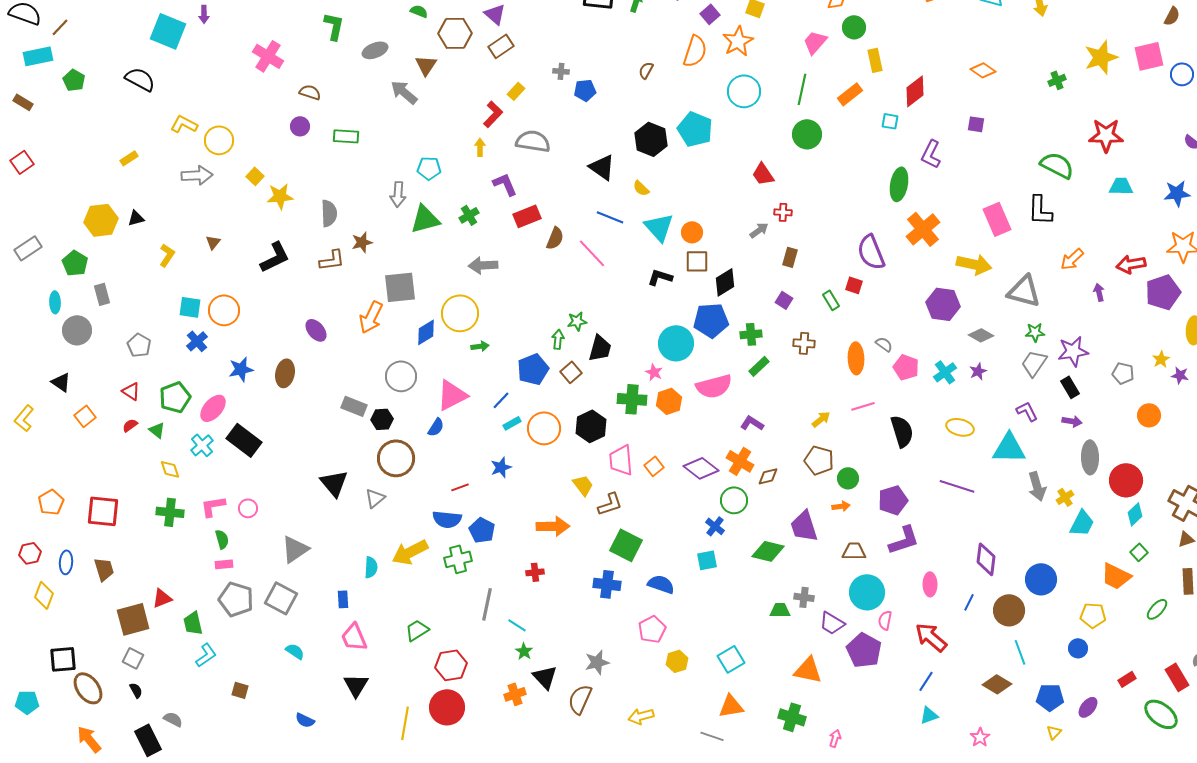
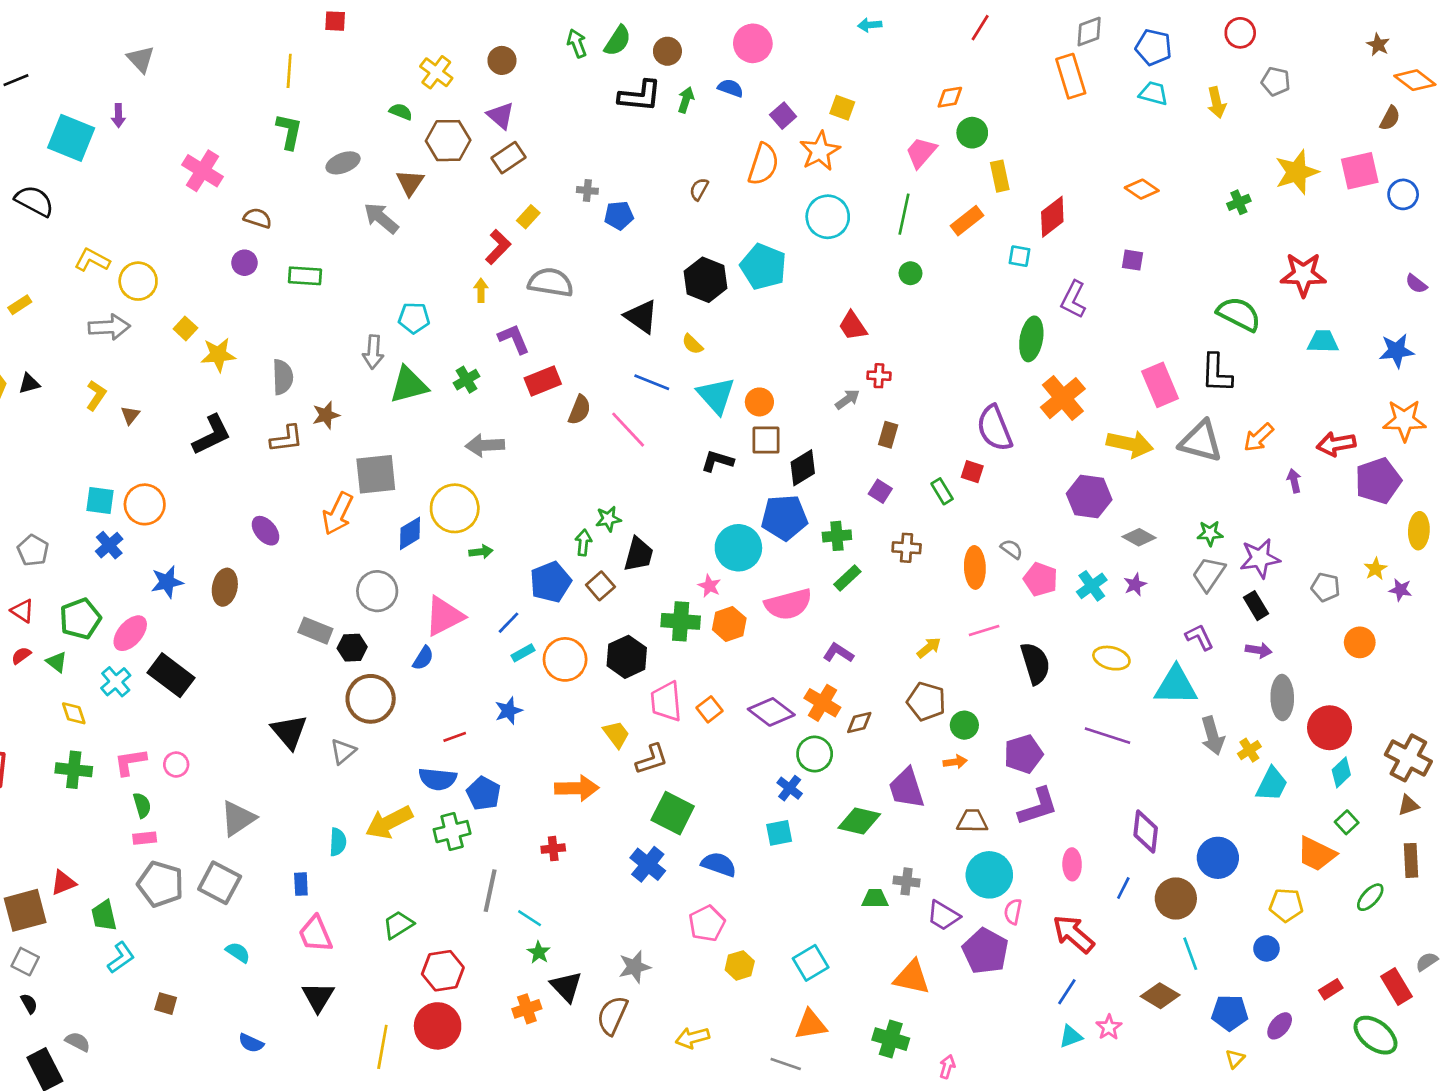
green circle: (807, 134) -> (910, 273), size x0.6
yellow L-shape: (167, 255) -> (96, 395), moved
gray triangle: (1024, 291) -> (1201, 441), moved
blue cross: (607, 584) -> (648, 864), turned 32
pink star: (980, 737) -> (1109, 1027), moved

